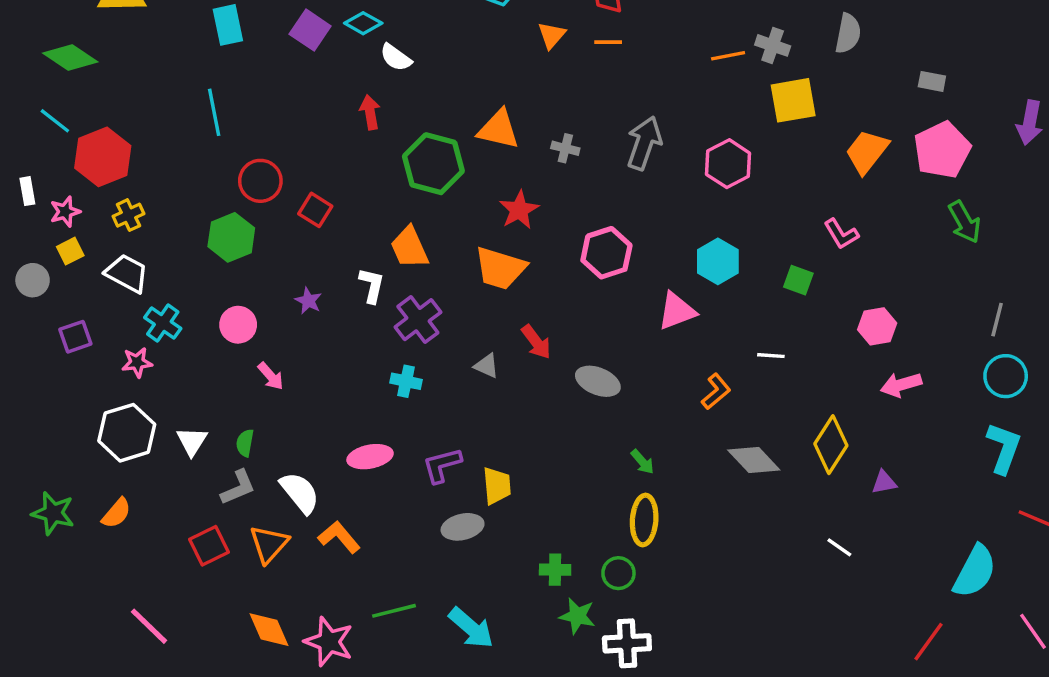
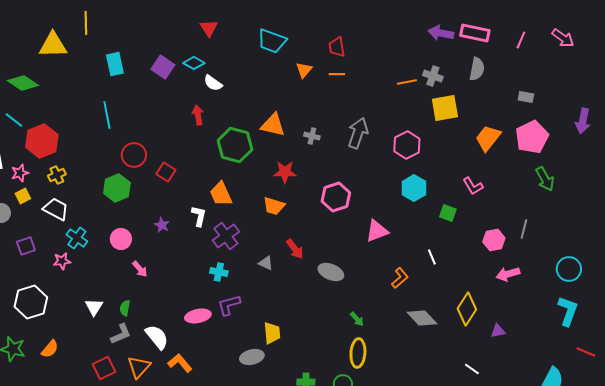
red star: (519, 210) -> (285, 172), turned 30
cyan hexagon: (718, 261) -> (414, 188), moved
orange trapezoid: (500, 268) -> (274, 206), size x0.7
gray line: (997, 320) -> (524, 229), moved
white line: (771, 356) -> (432, 257), turned 63
white hexagon: (127, 433) -> (31, 302), moved
purple L-shape: (442, 465) -> (229, 305), moved

